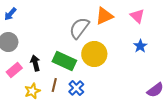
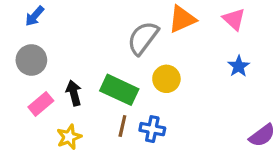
yellow circle: (94, 54) -> (166, 79), size x0.7
brown line: (54, 85) -> (122, 126), moved
blue cross: (76, 88) -> (152, 129), moved, turned -35

